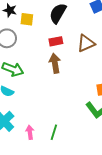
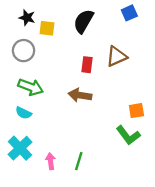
red rectangle: (56, 41) -> (87, 65), moved, turned -72
brown arrow: (55, 63) -> (80, 95), moved, turned -72

